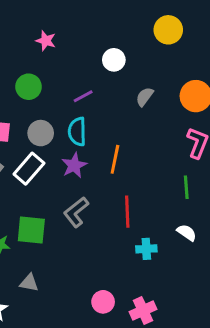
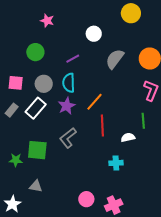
gray semicircle: (145, 97) -> (115, 59), size x1.5
orange line: (115, 159) -> (94, 102), turned 30
red line: (127, 212) -> (102, 125), moved
white semicircle: (187, 233) -> (128, 137), moved, turned -48

